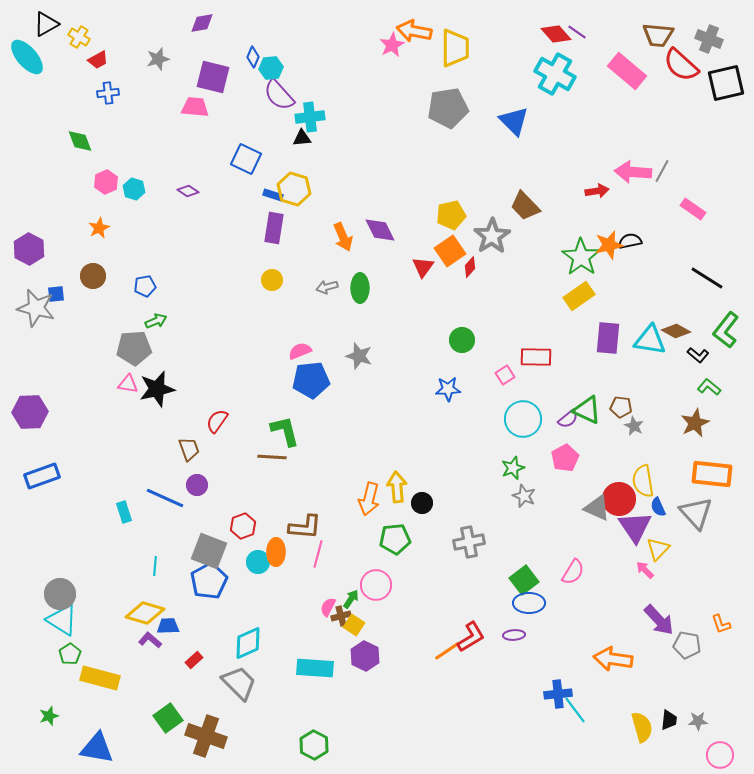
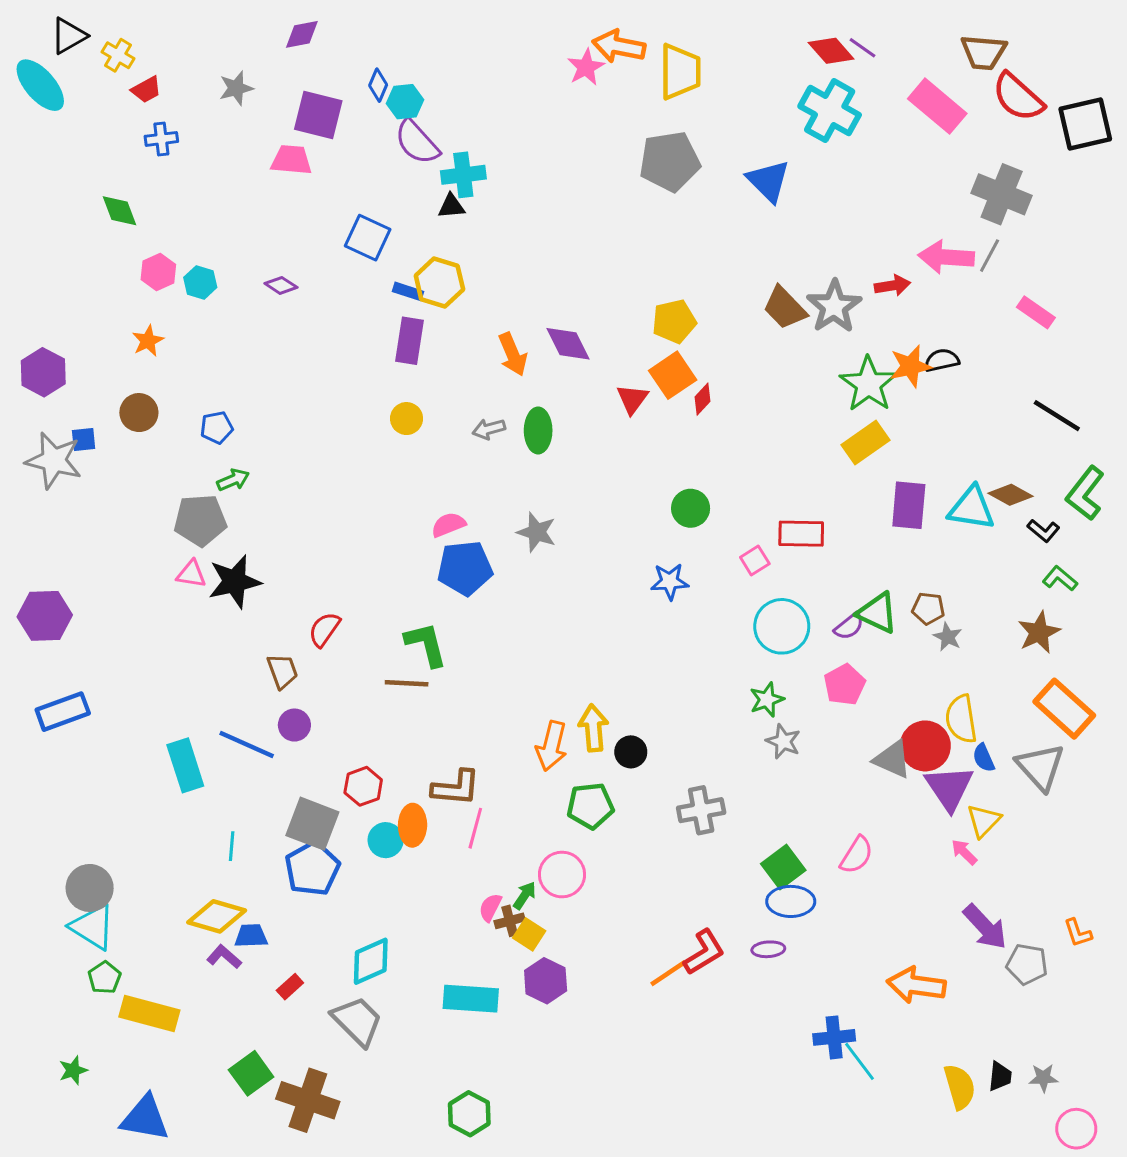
gray cross: (709, 39) -> (1002, 194), moved, size x1.4
gray star: (492, 236) -> (834, 306), moved
orange rectangle: (712, 474) -> (1064, 709), turned 36
cyan rectangle: (124, 512) -> (185, 765), size x1.6

